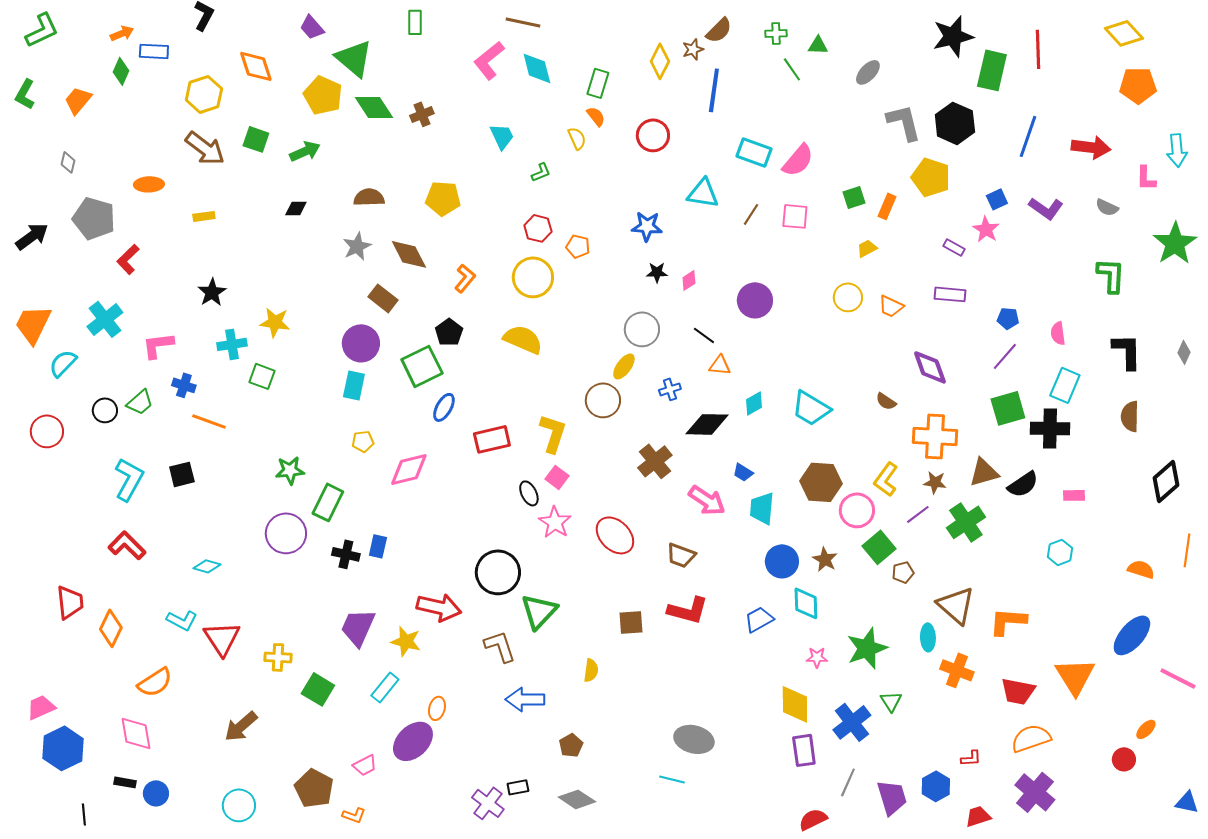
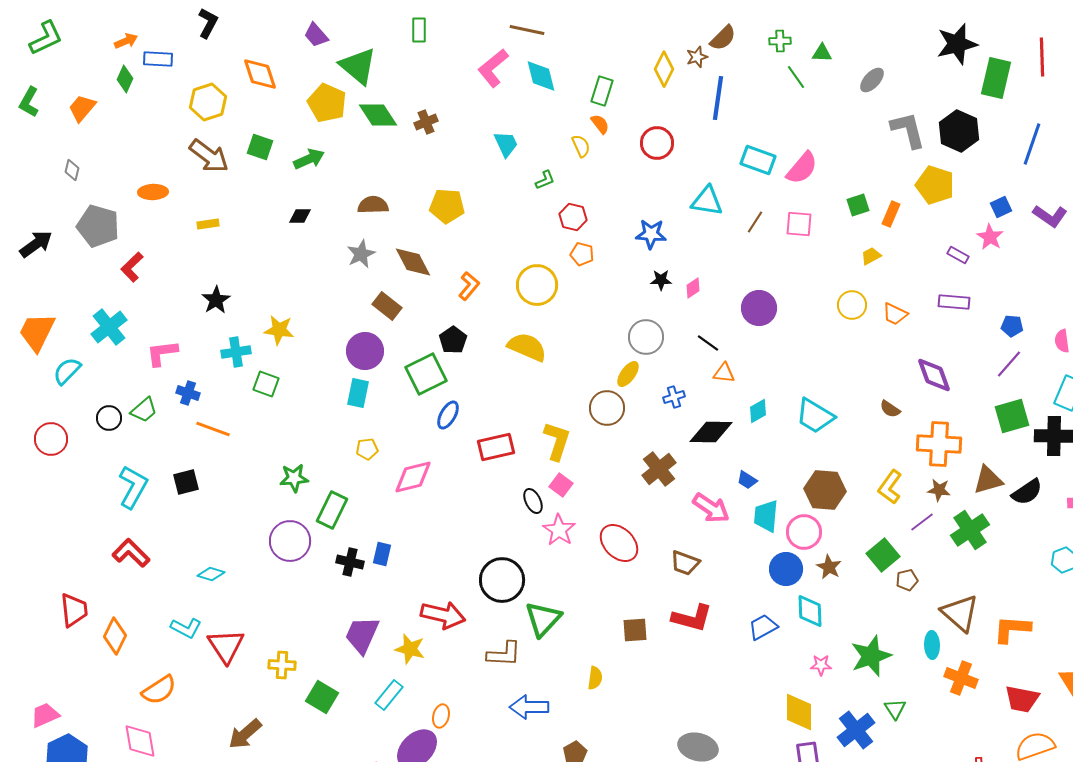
red hexagon: (538, 228) -> (573, 217), moved
pink circle: (857, 510) -> (804, 532), moved
brown L-shape: (500, 646) -> (504, 654), turned 111

